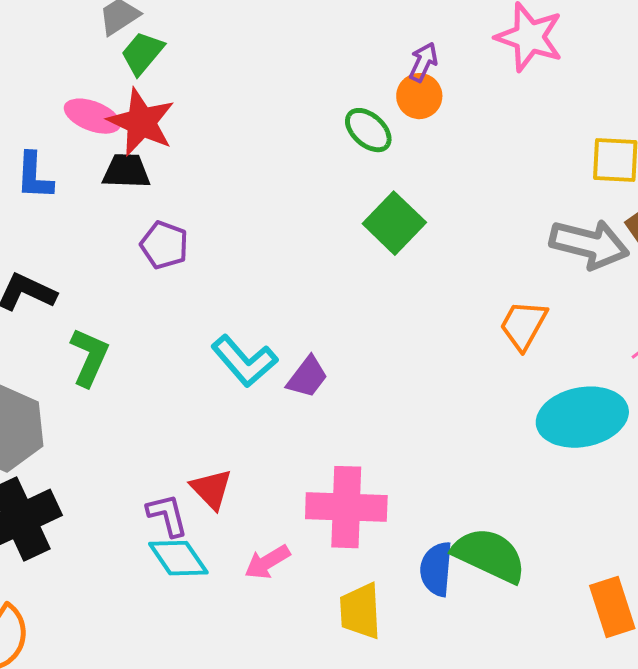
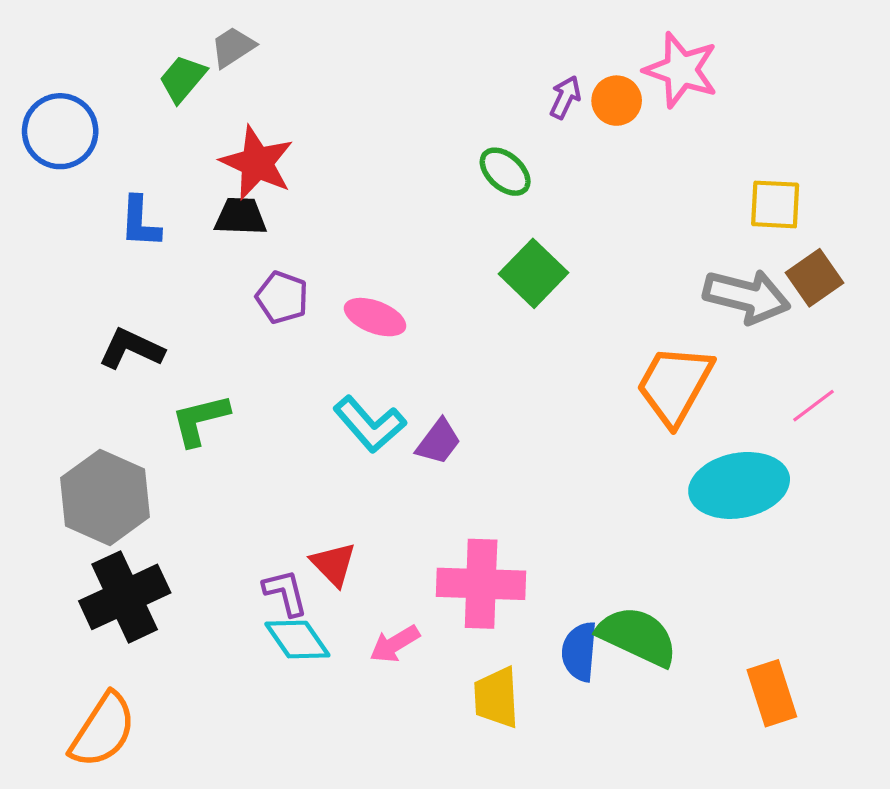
green trapezoid: (142, 53) -> (183, 79), moved
orange circle: (419, 96) -> (617, 101), moved
pink ellipse: (92, 116) -> (375, 317), moved
orange trapezoid: (523, 325) -> (675, 385), size x1.5
green L-shape: (89, 357) -> (200, 420), turned -128

